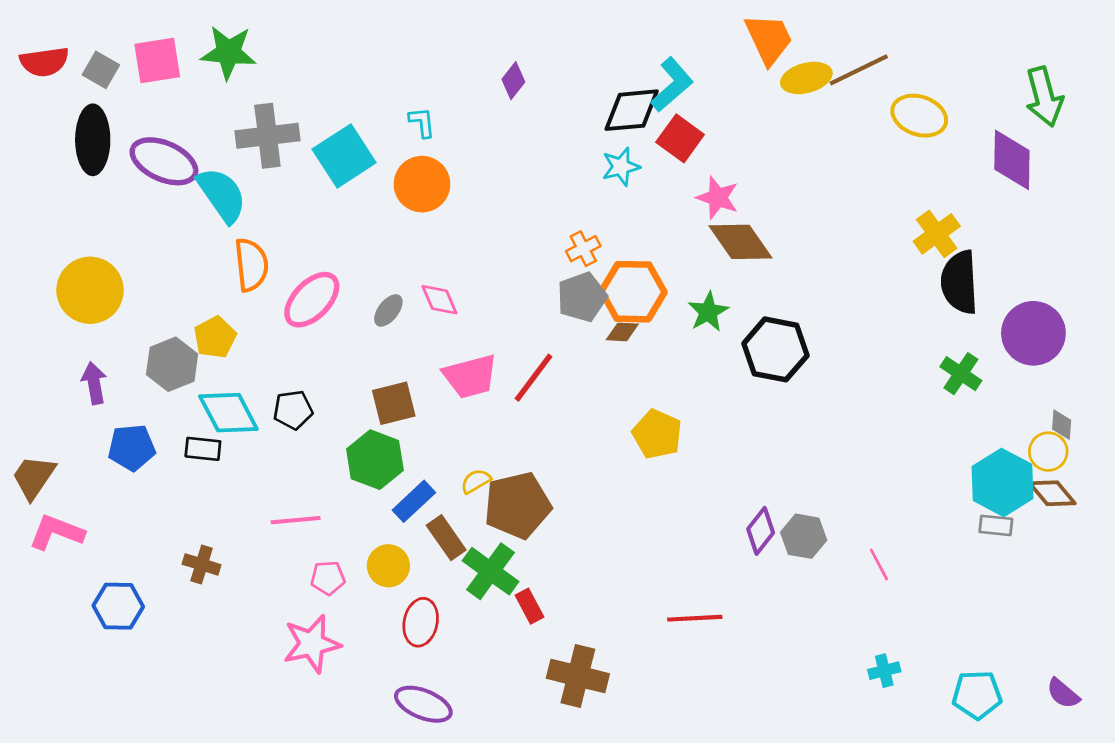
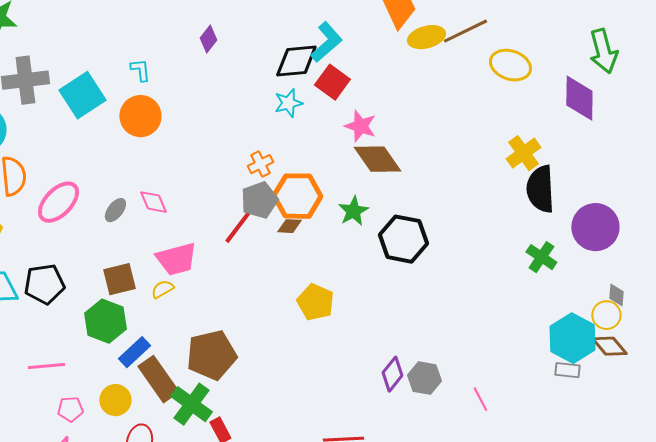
red line: (534, 378) -> (239, 225), moved
black pentagon: (293, 410) -> (44, 284), size x1.4
yellow semicircle: (476, 481) -> (162, 289), moved
brown rectangle: (446, 538) -> (158, 379), size x1.4

